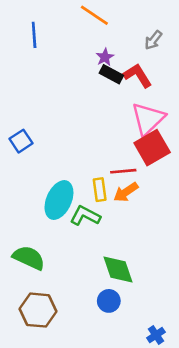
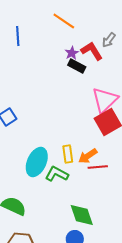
red L-shape: (138, 76) -> (92, 51), moved
red line: (123, 171) -> (98, 167), moved

